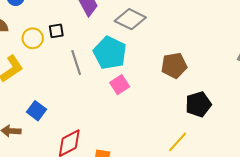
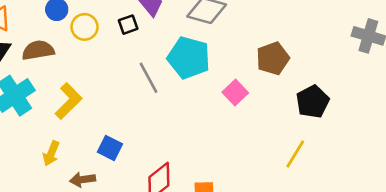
black square: (56, 31) -> (128, 25), moved
yellow circle: (33, 38) -> (85, 27), moved
pink square: (120, 85) -> (235, 92), moved

